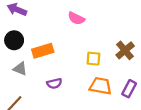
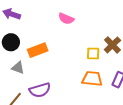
yellow square: (93, 59) -> (93, 54), moved
purple semicircle: (54, 83) -> (40, 90), moved, size x1.5

